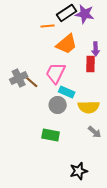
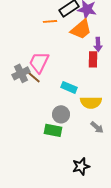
orange trapezoid: (67, 44) -> (81, 29), moved
pink trapezoid: (56, 73) -> (39, 62), moved
gray circle: (58, 105) -> (61, 114), moved

